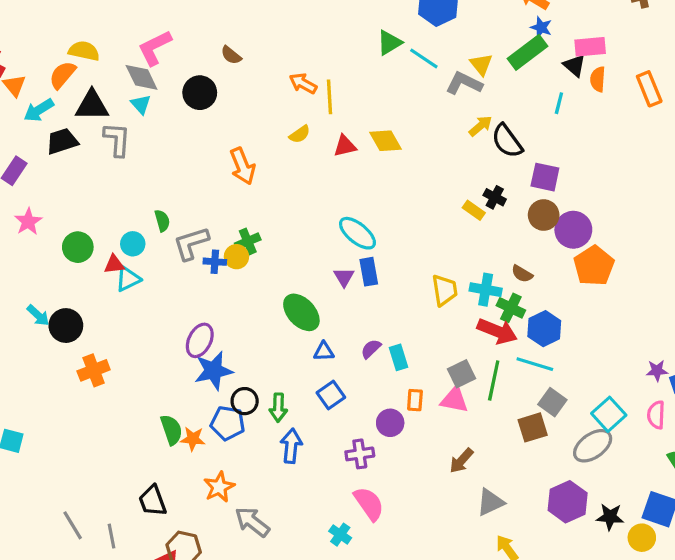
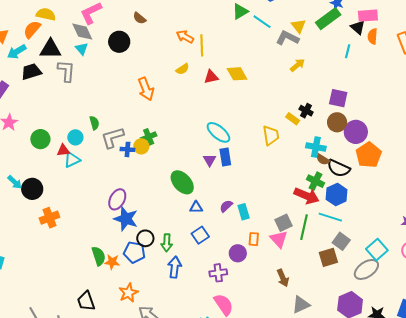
black semicircle: (507, 141) -> (339, 168), moved, turned -30
yellow trapezoid: (445, 290) -> (271, 135), moved
cyan cross: (486, 290) -> (316, 147), moved
blue star: (213, 371) -> (126, 219), turned 30
pink triangle: (454, 400) -> (279, 239), turned 36
brown arrow: (461, 461) -> (283, 278), turned -66

